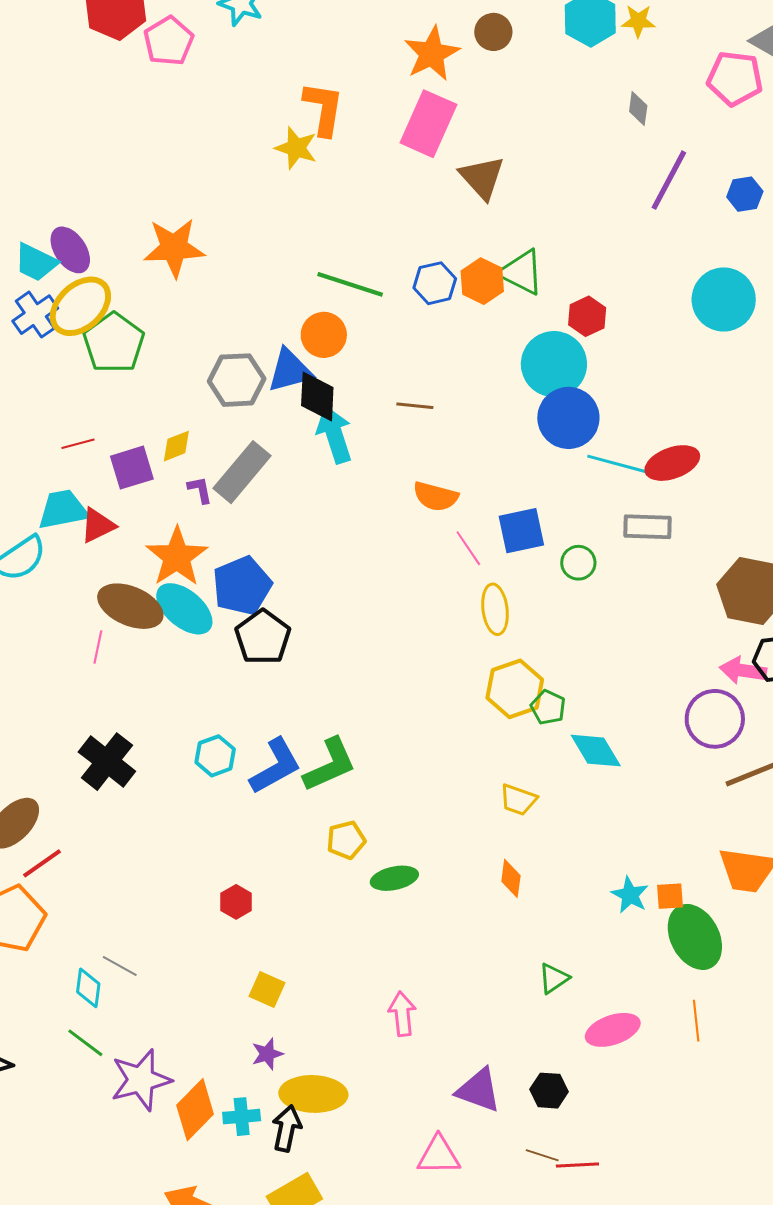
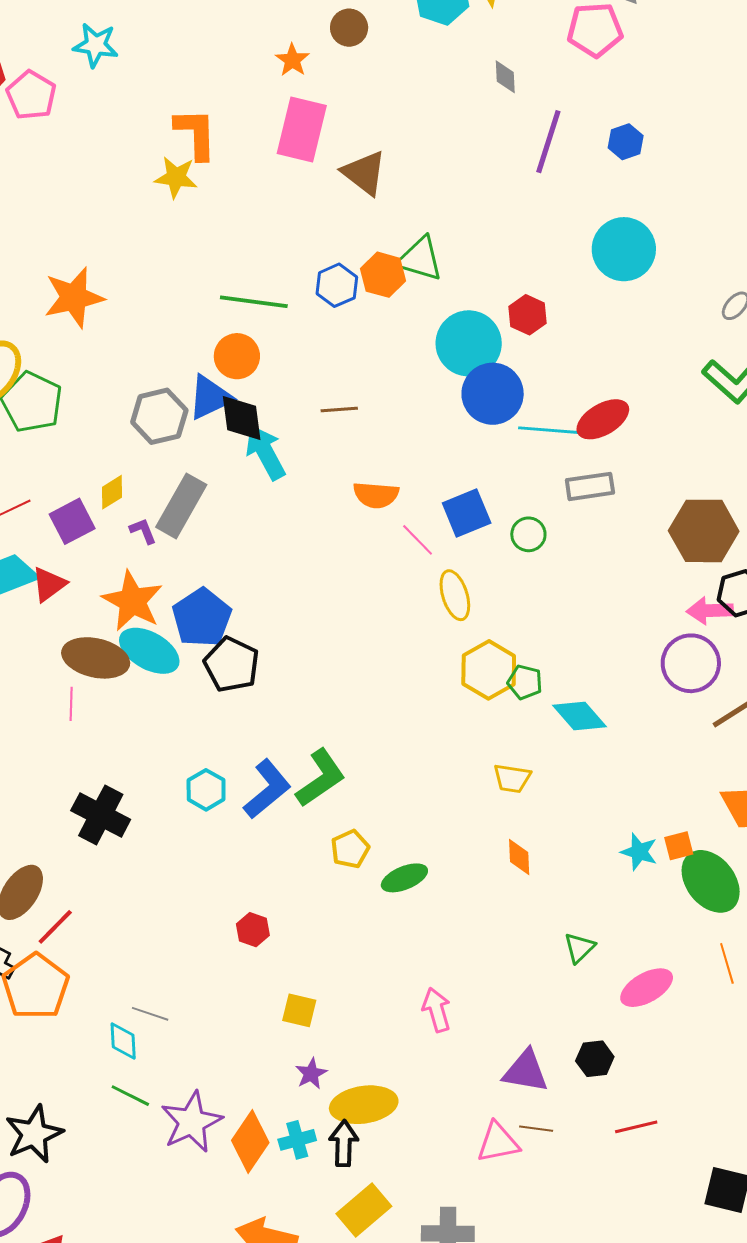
orange star: (432, 54) -> (292, 60), size x0.6
red hexagon: (587, 316) -> (528, 315), moved
brown line: (542, 1155) -> (536, 1129), moved

